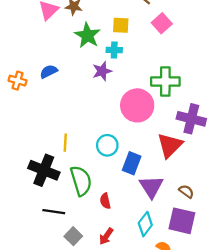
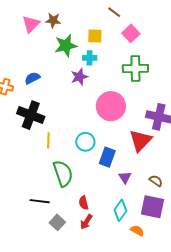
green star: (87, 35) -> (66, 46), turned 30
green cross: (165, 81) -> (135, 69), moved
black cross: (44, 170) -> (31, 115), moved
purple triangle: (151, 187) -> (125, 177), size x0.6
red semicircle: (105, 201) -> (84, 203), moved

